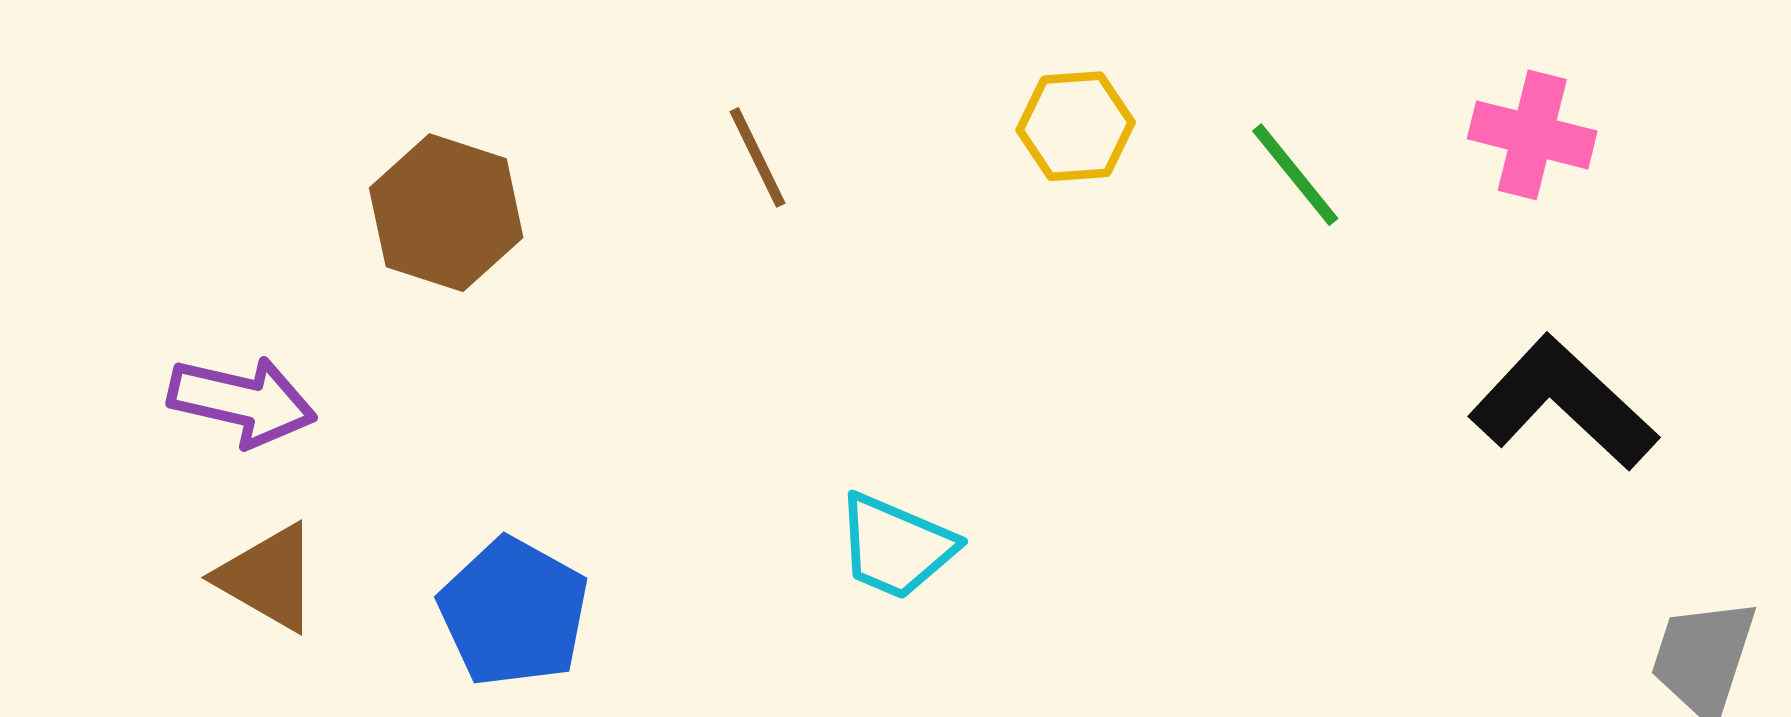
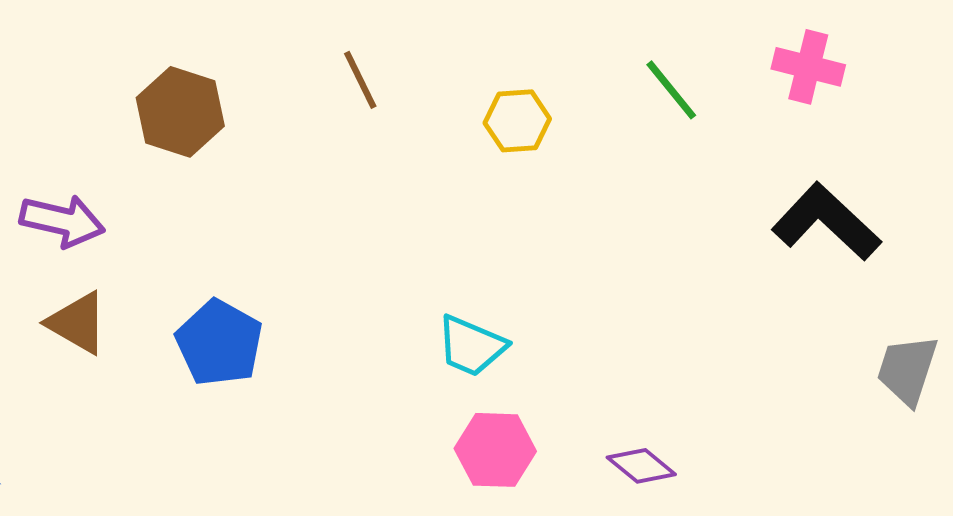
yellow hexagon: (1076, 126) -> (517, 121), moved
cyan trapezoid: (896, 546) -> (471, 346), moved

